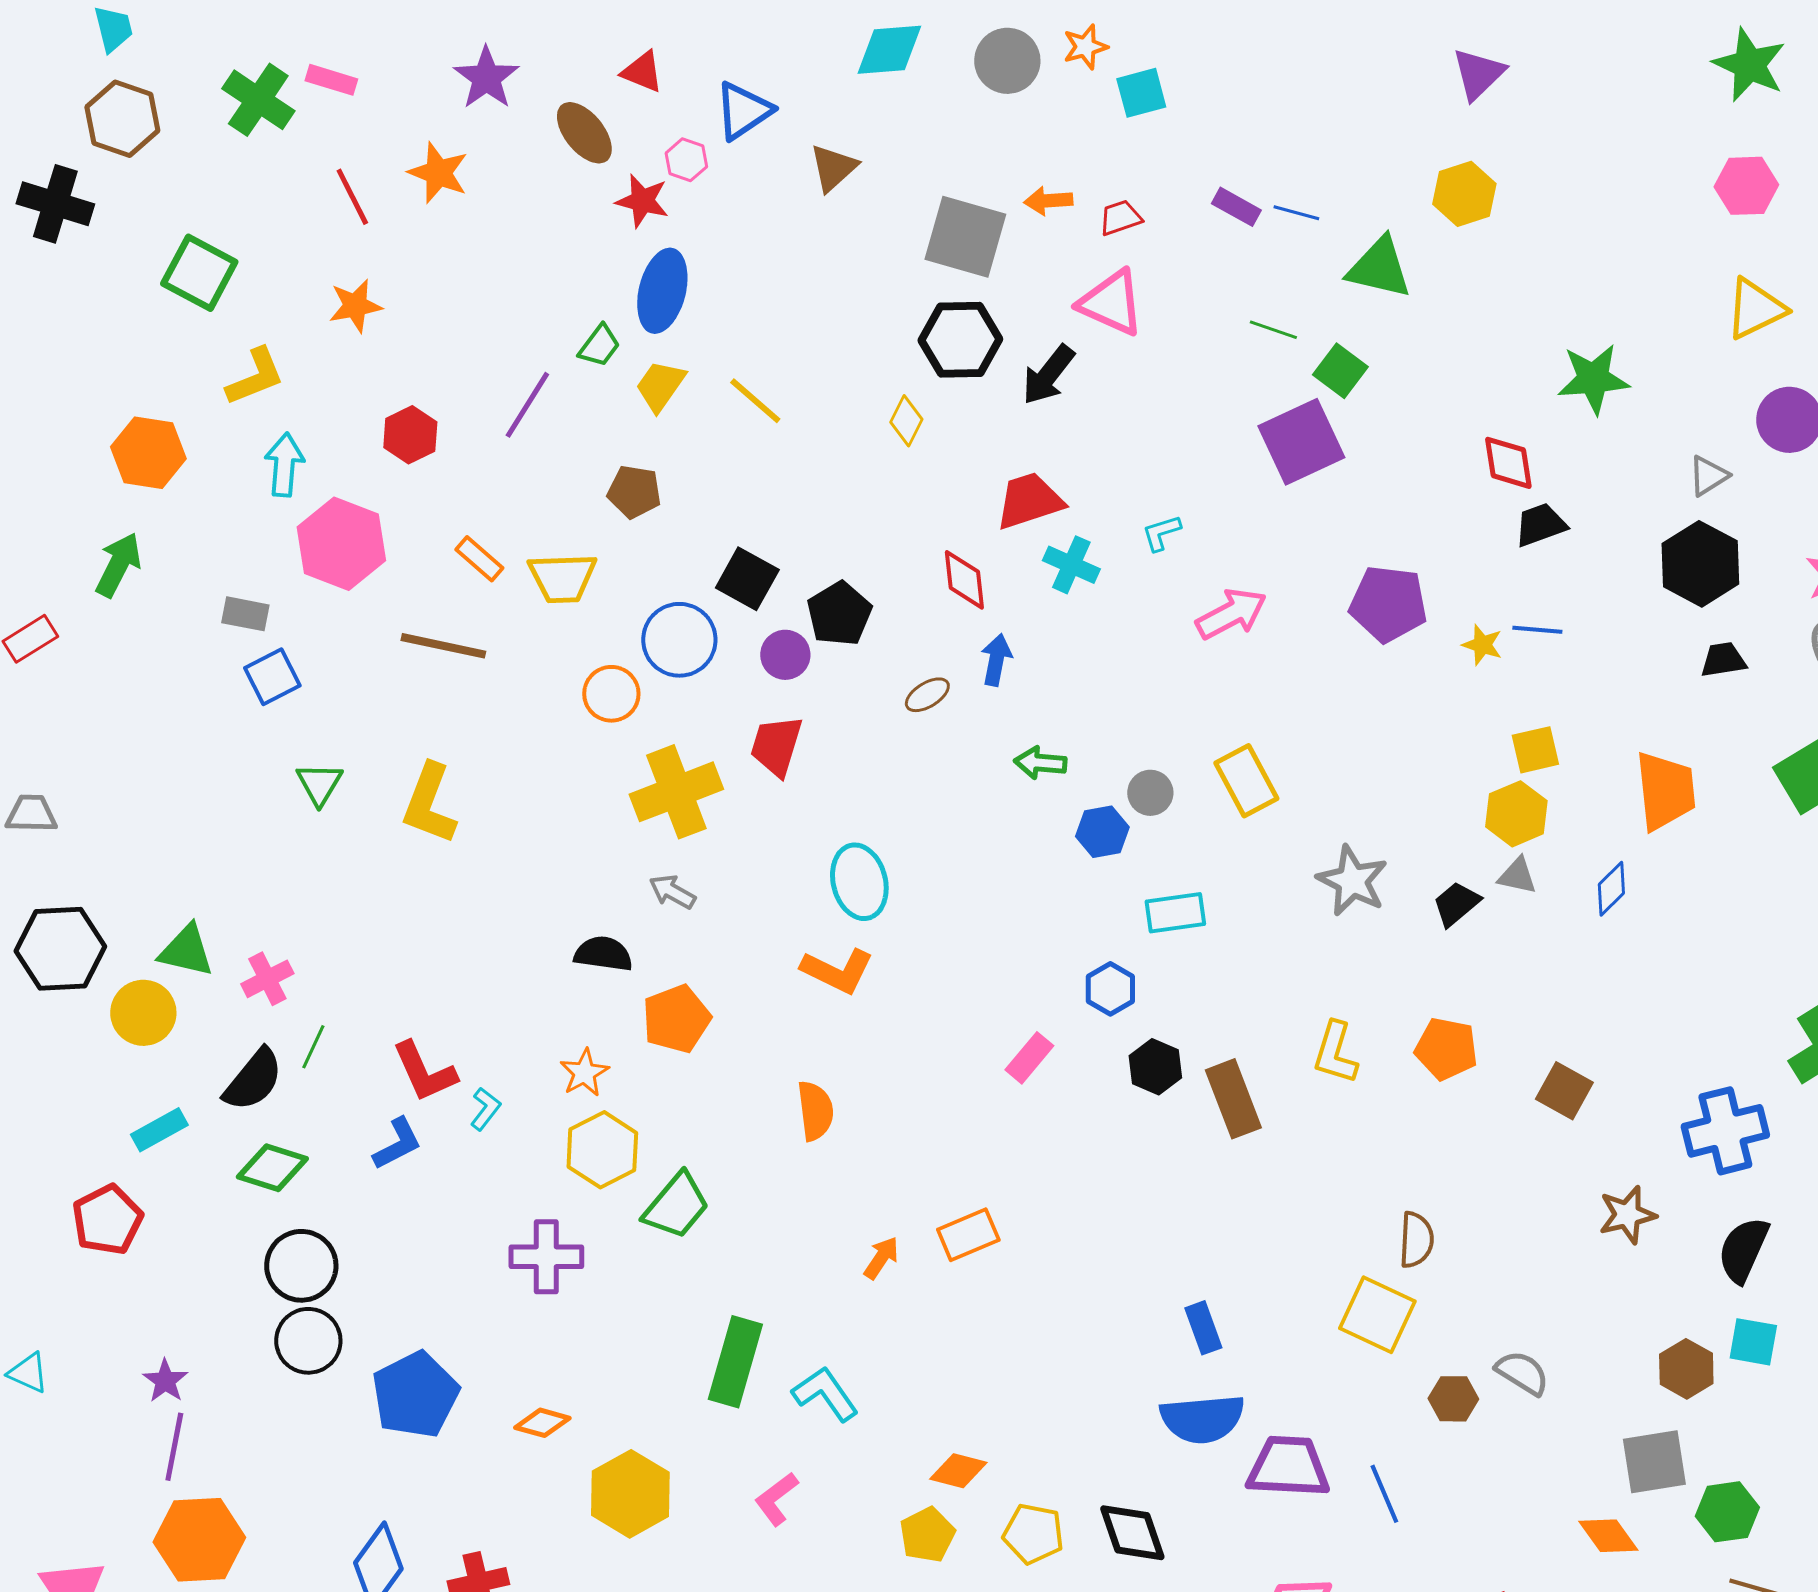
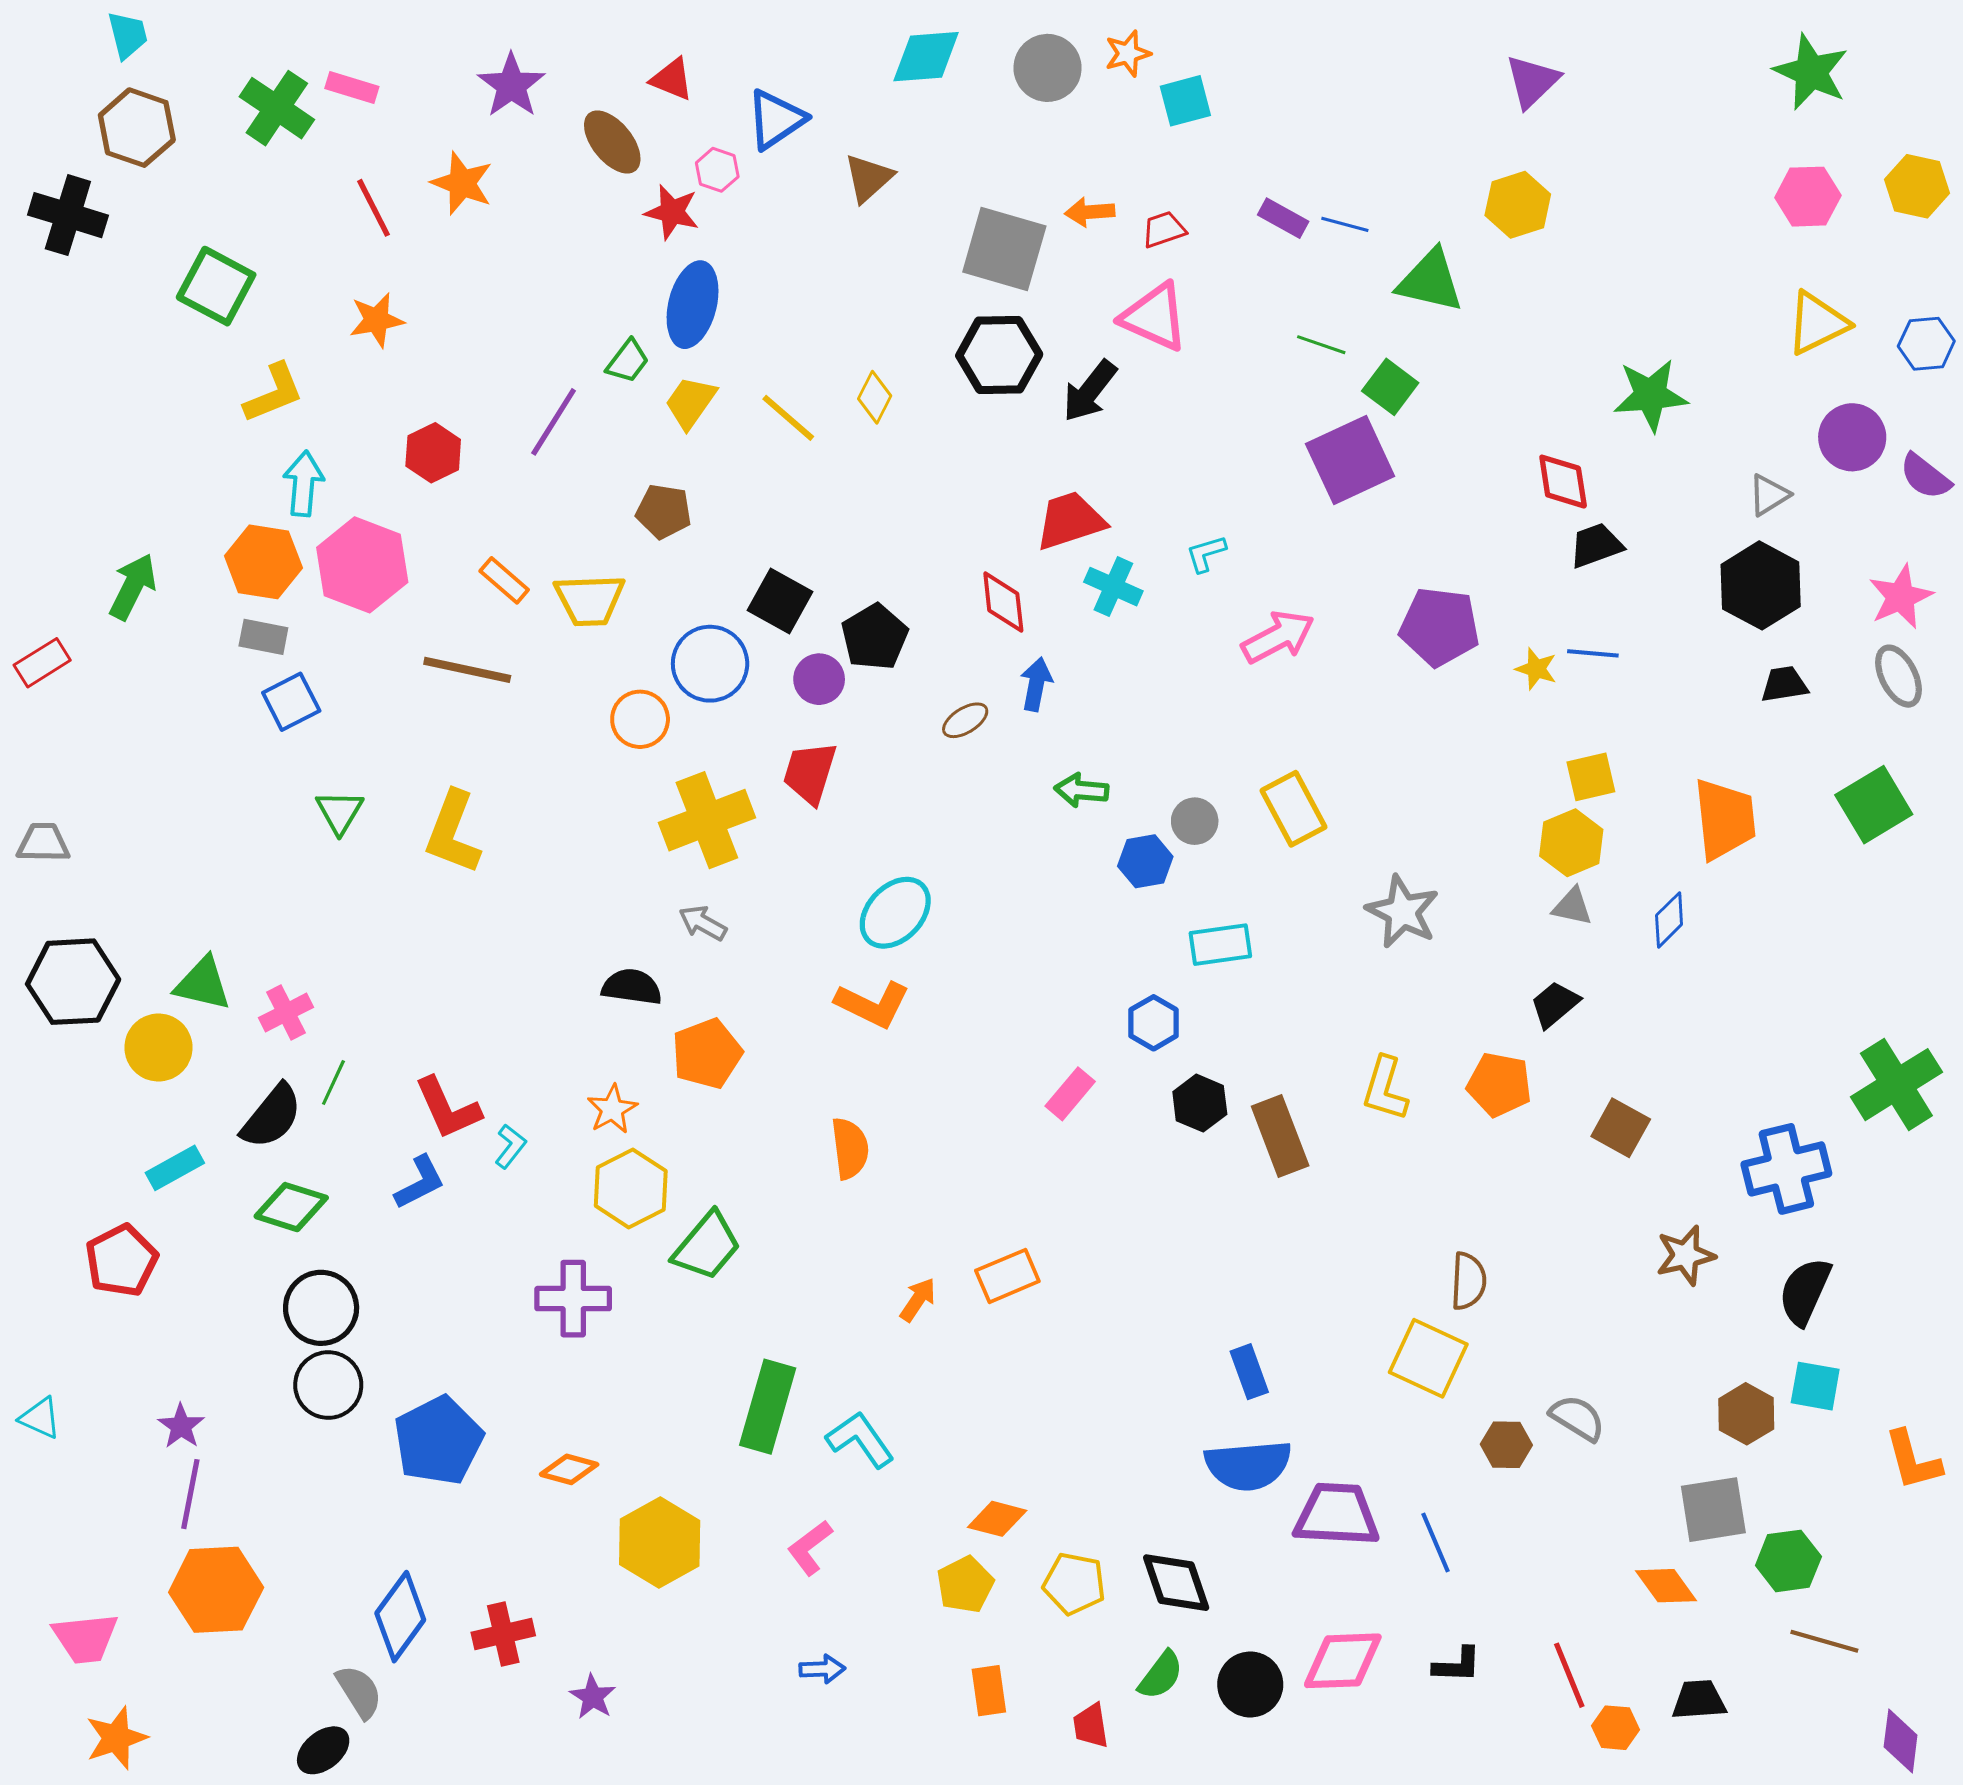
yellow diamond: (906, 421) -> (875, 397), moved
orange hexagon: (148, 453) -> (263, 562), moved
cyan ellipse: (859, 882) -> (895, 913), turned 58
black trapezoid: (1456, 904) -> (1555, 1004), moved

